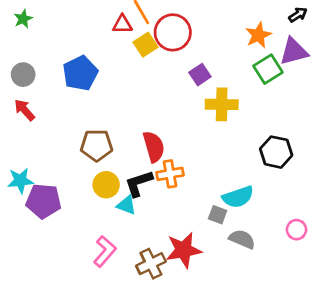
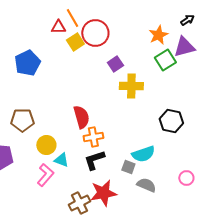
brown pentagon: (97, 145) -> (22, 120), moved
black L-shape: (139, 183) -> (94, 160), moved
pink L-shape: (105, 251) -> (45, 175), moved

